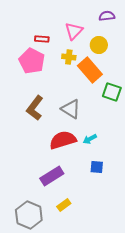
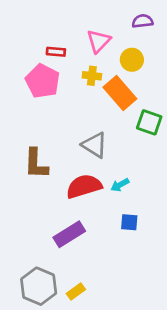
brown L-shape: (35, 108) -> (36, 164), moved, turned -35
yellow rectangle: (64, 205) -> (76, 292), moved

